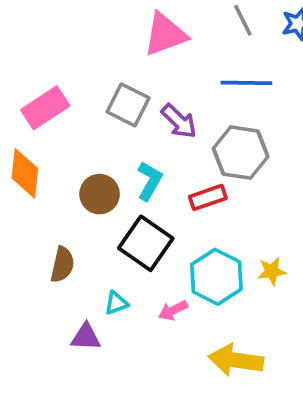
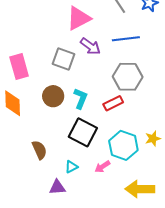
pink rectangle: (45, 108) -> (19, 66), turned -65
purple arrow: (179, 121) -> (90, 46), moved
brown circle: (100, 194) -> (53, 96), moved
brown semicircle: (62, 265) -> (39, 150), turned -30

